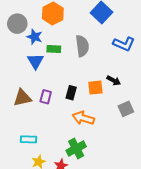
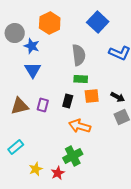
green rectangle: (54, 49) -> (81, 79), moved
black arrow: (114, 80) -> (118, 97), moved
cyan rectangle: (28, 139) -> (16, 147), moved, turned -42

